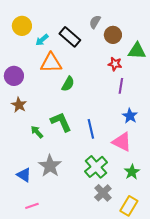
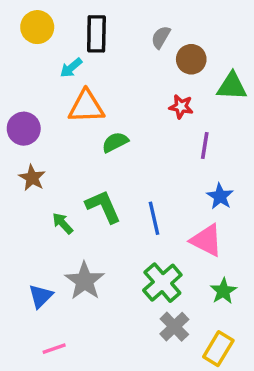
yellow circle: (22, 26) -> (37, 27), moved
black rectangle: (70, 37) -> (96, 34), moved, turned 50
red star: (115, 64) -> (181, 107), moved
green semicircle: (68, 84) -> (115, 142), turned -147
blue triangle: (24, 175) -> (41, 296), turned 42

